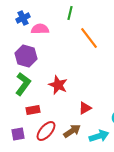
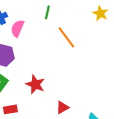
pink semicircle: (40, 29) -> (17, 28), turned -66

